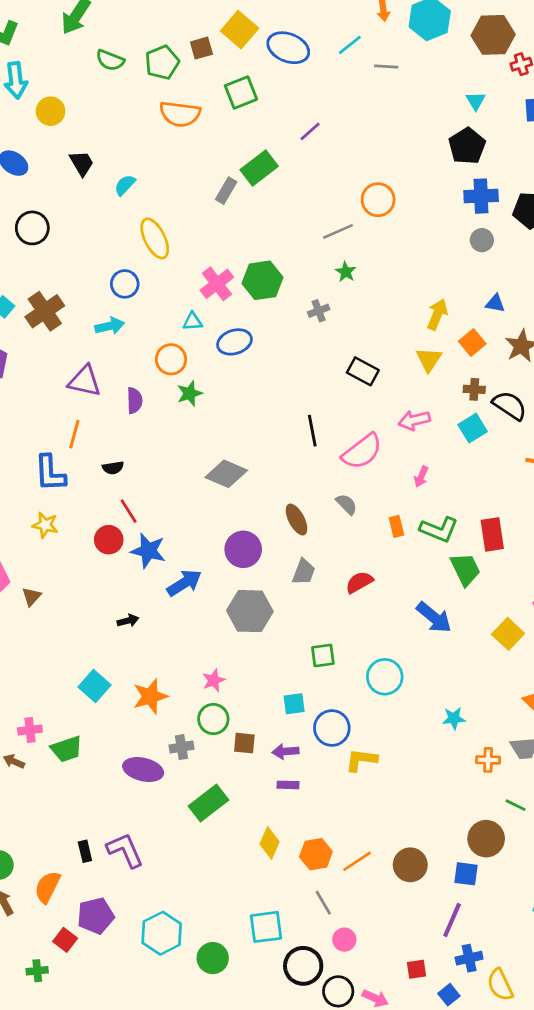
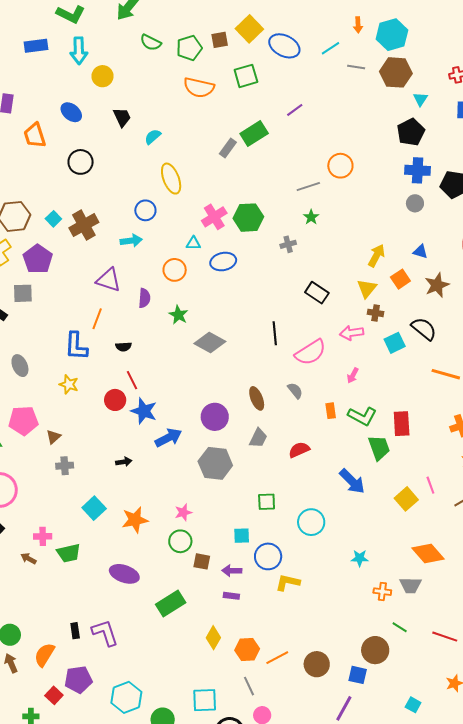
brown hexagon: (493, 35) -> (396, 72), moved
brown cross: (474, 389) -> (376, 313), moved
green star: (190, 393) -> (178, 315), moved, turned -30
gray diamond: (226, 474) -> (210, 342), moved
gray cross: (181, 747) -> (65, 466), moved

